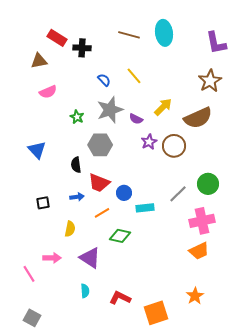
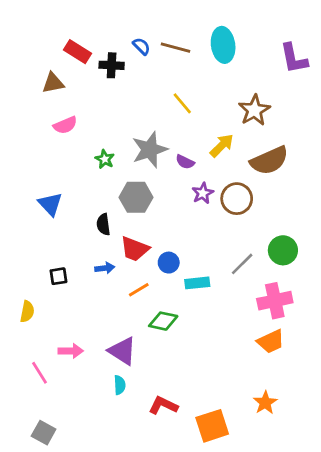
blue semicircle: (104, 80) -> (141, 46), moved
brown star: (210, 81) -> (254, 110), moved
yellow semicircle: (70, 229) -> (27, 312), moved
cyan semicircle: (85, 291) -> (120, 385), moved

